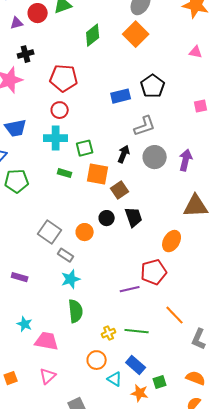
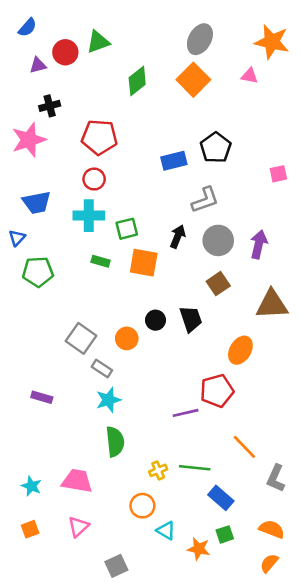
pink triangle: (196, 52) -> (250, 76), moved
brown square: (120, 190) -> (218, 284), moved
cyan star: (25, 324) -> (31, 486), moved
blue rectangle: (136, 365) -> (221, 498), moved

